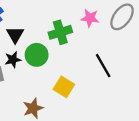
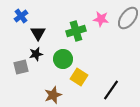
green circle: (37, 55) -> (63, 59), moved
black line: (103, 66) -> (111, 90), moved, turned 65

